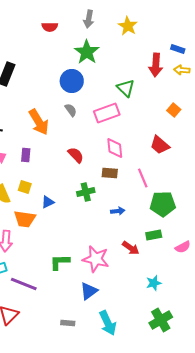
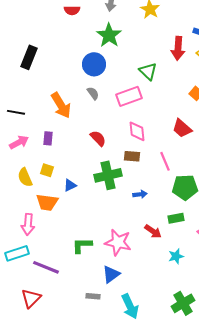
green cross: (86, 192) -> (108, 175), size x1.5
cyan star: (154, 283) -> (176, 256), moved
gray rectangle: (68, 323) -> (93, 296), moved

